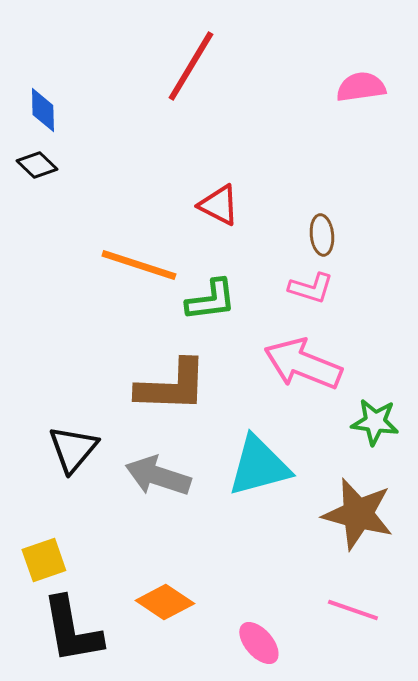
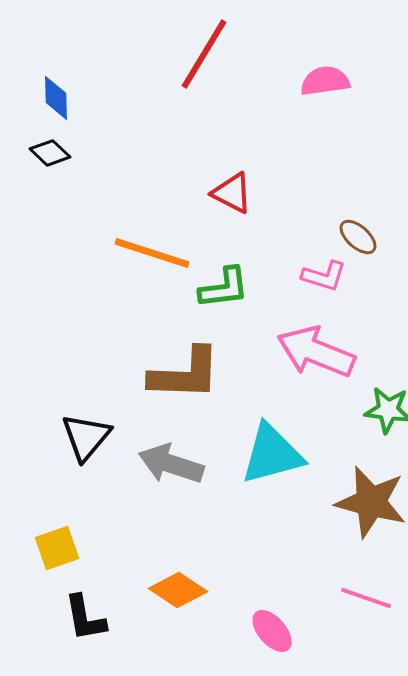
pink semicircle: (361, 87) -> (325, 81), moved
brown ellipse: (322, 235) -> (358, 237), moved, turned -42
black L-shape: (72, 630) -> (85, 618), size x0.7

